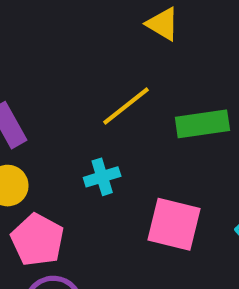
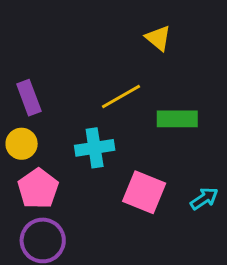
cyan cross: (102, 177) -> (95, 148), size x1.4

